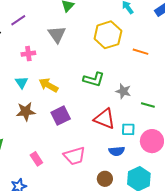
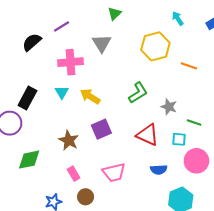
pink cross: (28, 54) -> (70, 62), size x1.6
green L-shape: (94, 79) -> (138, 93), turned -50
brown star: (26, 112) -> (69, 140), moved, turned 30
cyan square: (128, 129) -> (179, 139), moved
brown circle: (105, 179) -> (86, 197), moved

